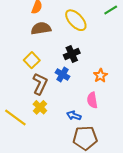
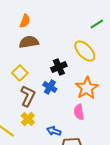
yellow ellipse: (76, 20) -> (85, 51), moved
orange star: (100, 76) -> (87, 88), size x1.6
blue arrow: (74, 116) -> (54, 131), moved

